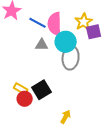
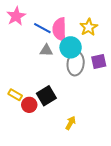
purple square: (94, 32) -> (99, 61), moved
yellow rectangle: (21, 89) -> (15, 95), moved

